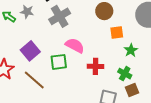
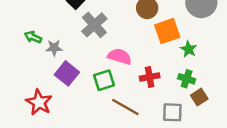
gray star: (27, 12) -> (54, 48), moved
orange square: (117, 33) -> (167, 31), size x1.5
brown line: (34, 80) -> (125, 107), moved

